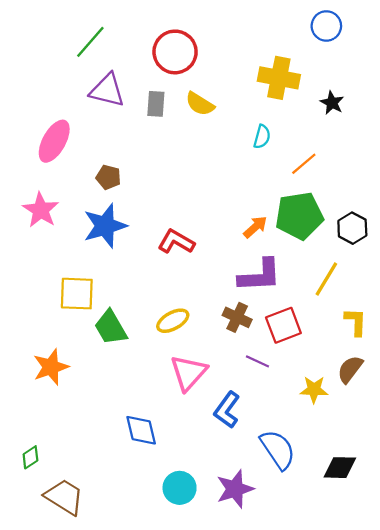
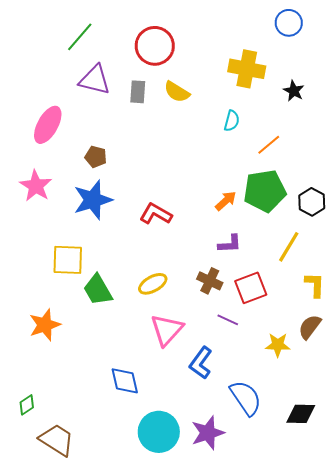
purple L-shape: (260, 276) -> (230, 244), size x0.6
cyan circle: (180, 488) -> (159, 432), size x1.4

